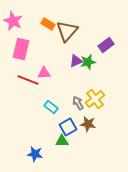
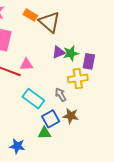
brown triangle: (67, 31) -> (50, 22), turned -30
purple rectangle: (106, 45) -> (89, 61), moved, turned -42
yellow cross: (95, 99) -> (78, 79), moved, turned 30
cyan rectangle: (51, 107) -> (33, 99), size x1.5

